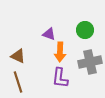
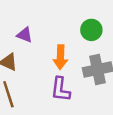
purple triangle: (49, 34) -> (25, 35), moved

